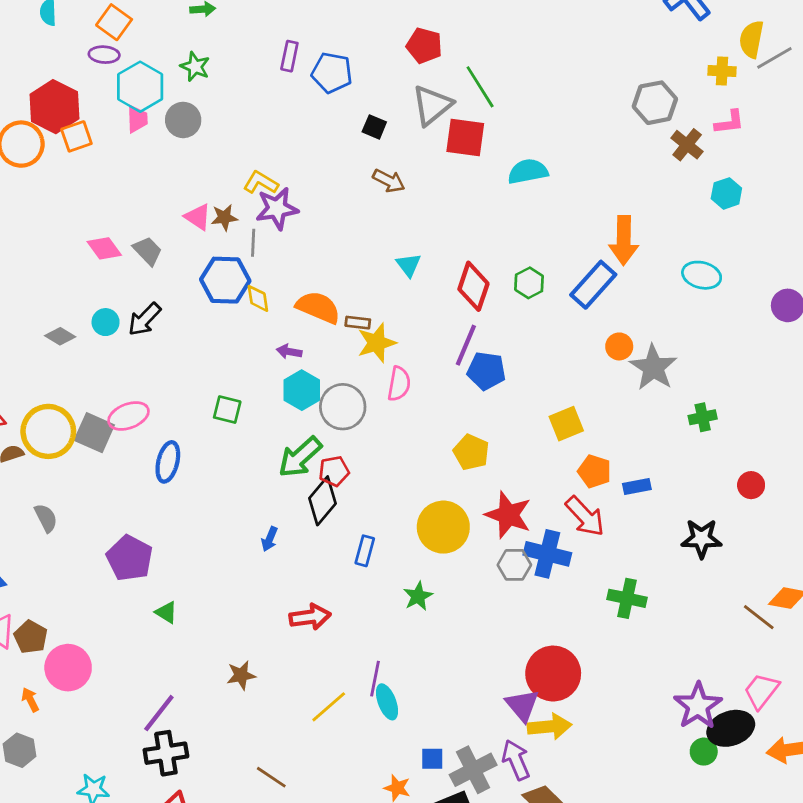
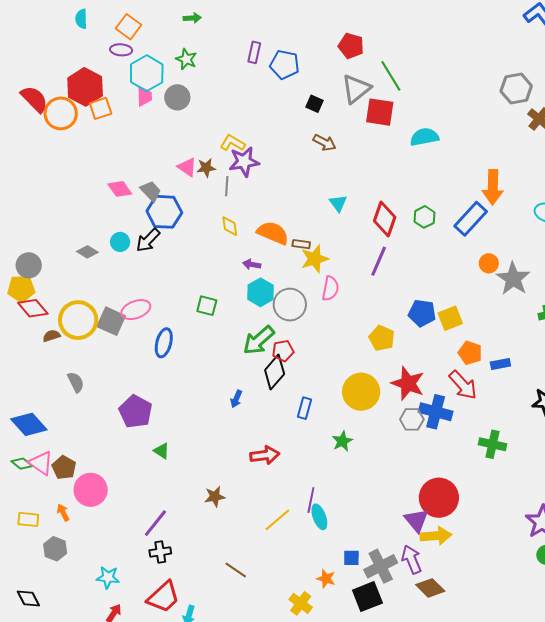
blue hexagon: (225, 280) -> (164, 212), moved
blue pentagon: (486, 371) -> (422, 313), moved
black cross: (166, 753) -> (160, 552), size x0.7

